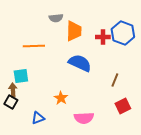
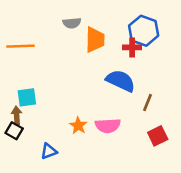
blue hexagon: (123, 33) -> (144, 31), moved
orange line: (34, 46) -> (21, 46), moved
blue semicircle: (80, 63) -> (121, 81), moved
pink semicircle: (84, 118) -> (108, 126), moved

